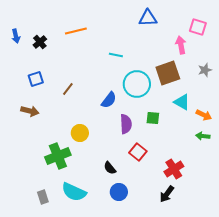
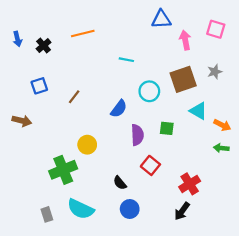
pink arrow: (181, 45) -> (185, 40), moved
gray star: (205, 70) -> (215, 72), moved
cyan circle: (137, 84) -> (149, 91), size x0.7
brown arrow: (30, 111) -> (22, 121), moved

